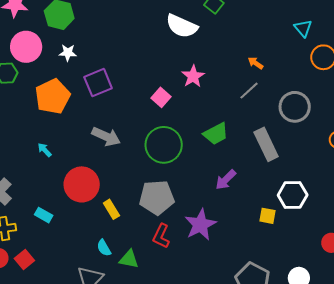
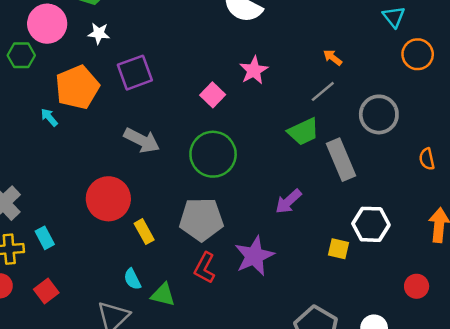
green trapezoid: (216, 134) -> (303, 132), moved
cyan arrow: (45, 150) -> (49, 117), moved
cyan rectangle: (44, 215) -> (45, 238), moved, turned 30
red square: (24, 260) -> (46, 291), moved

